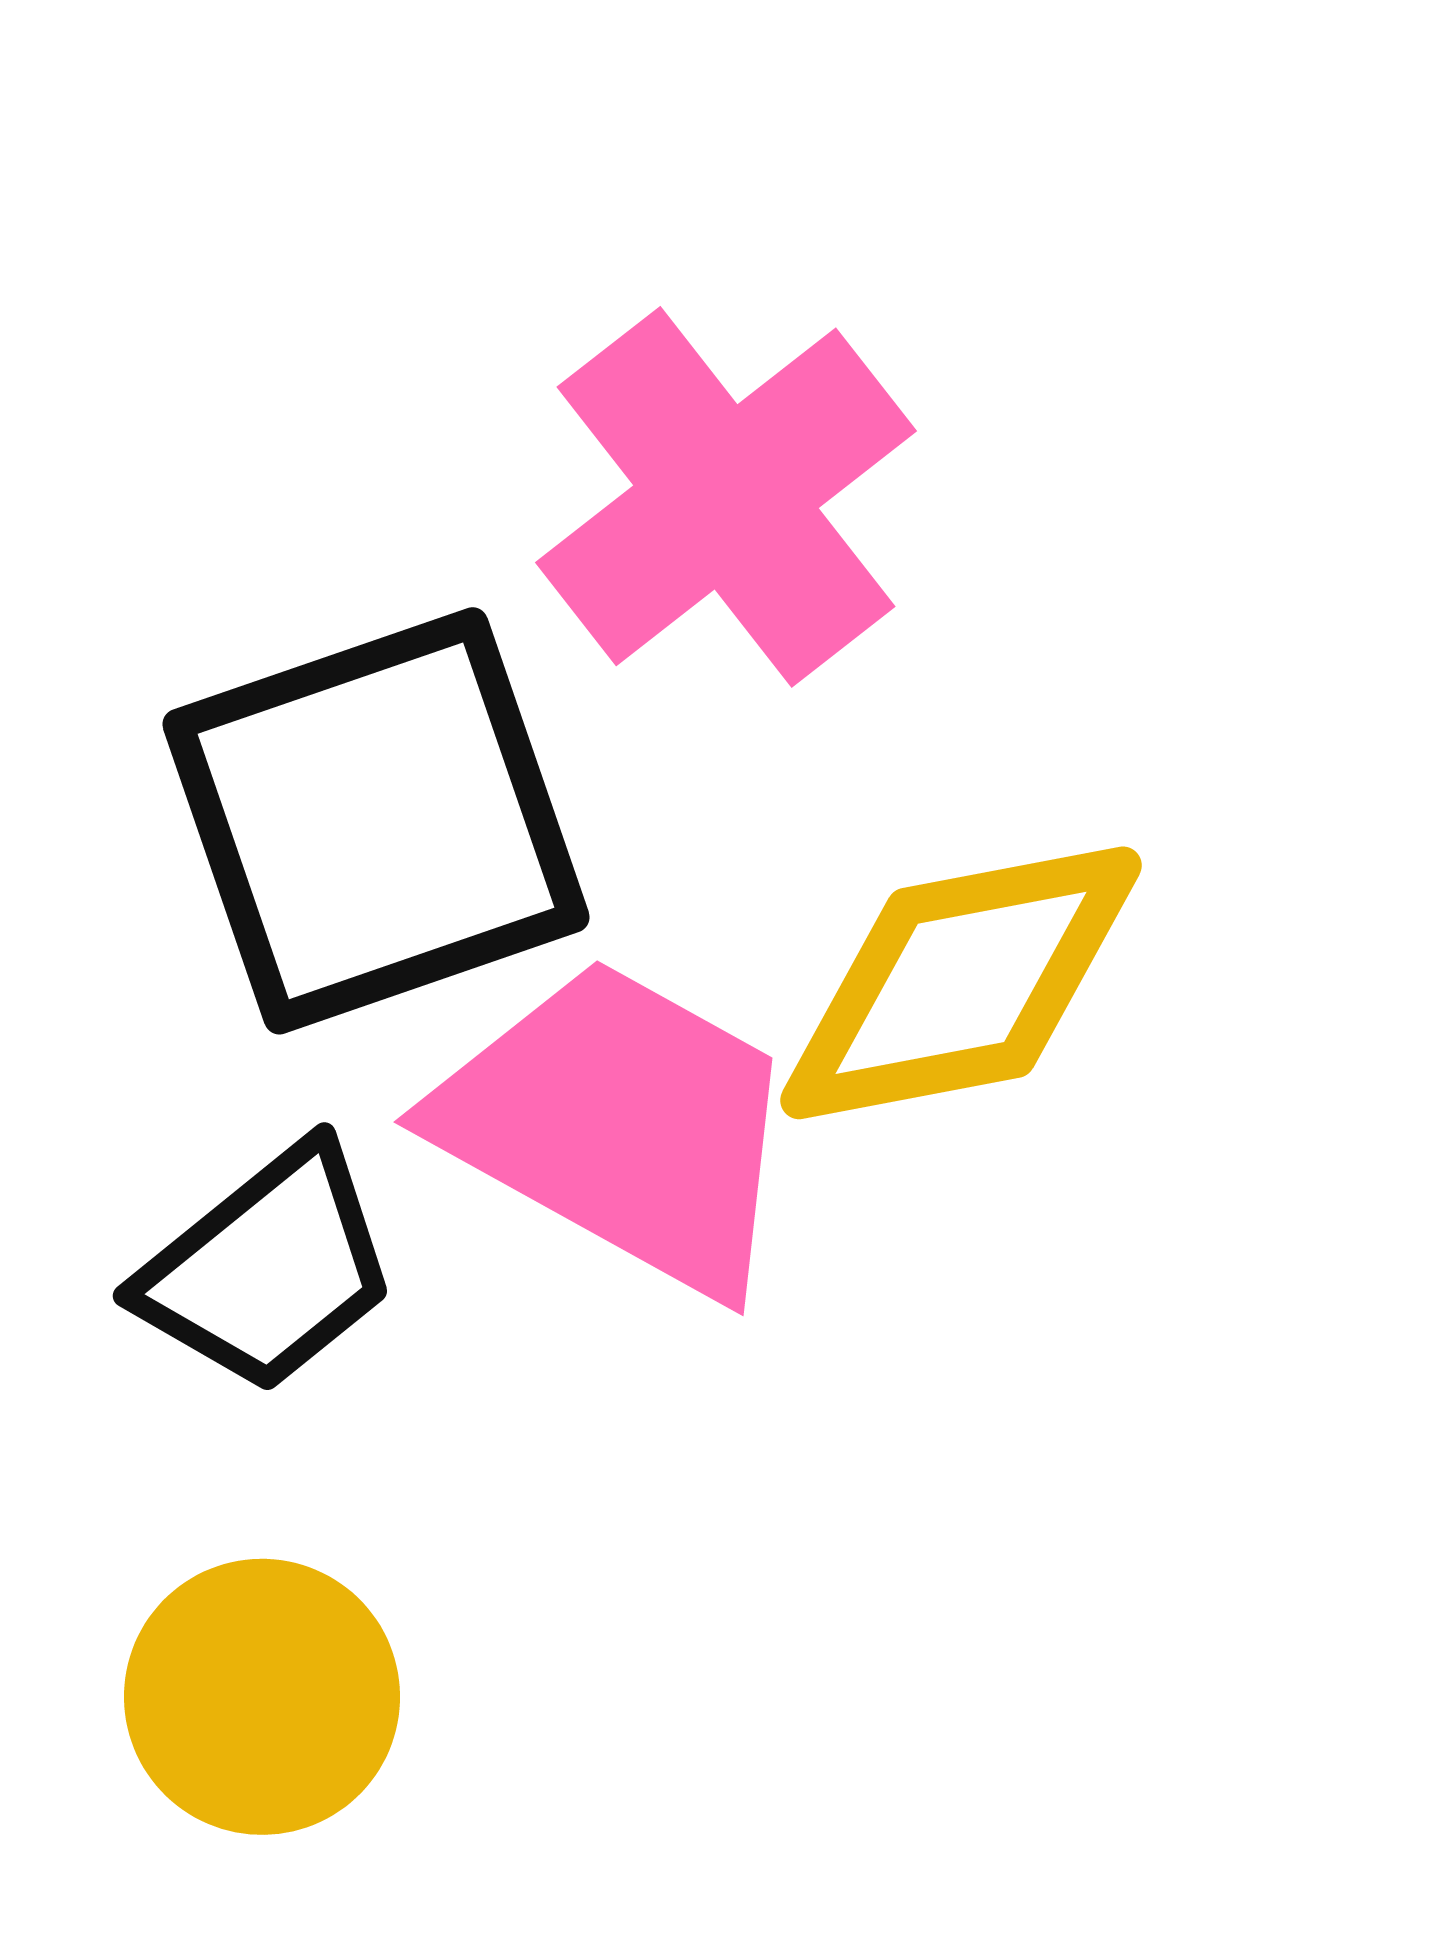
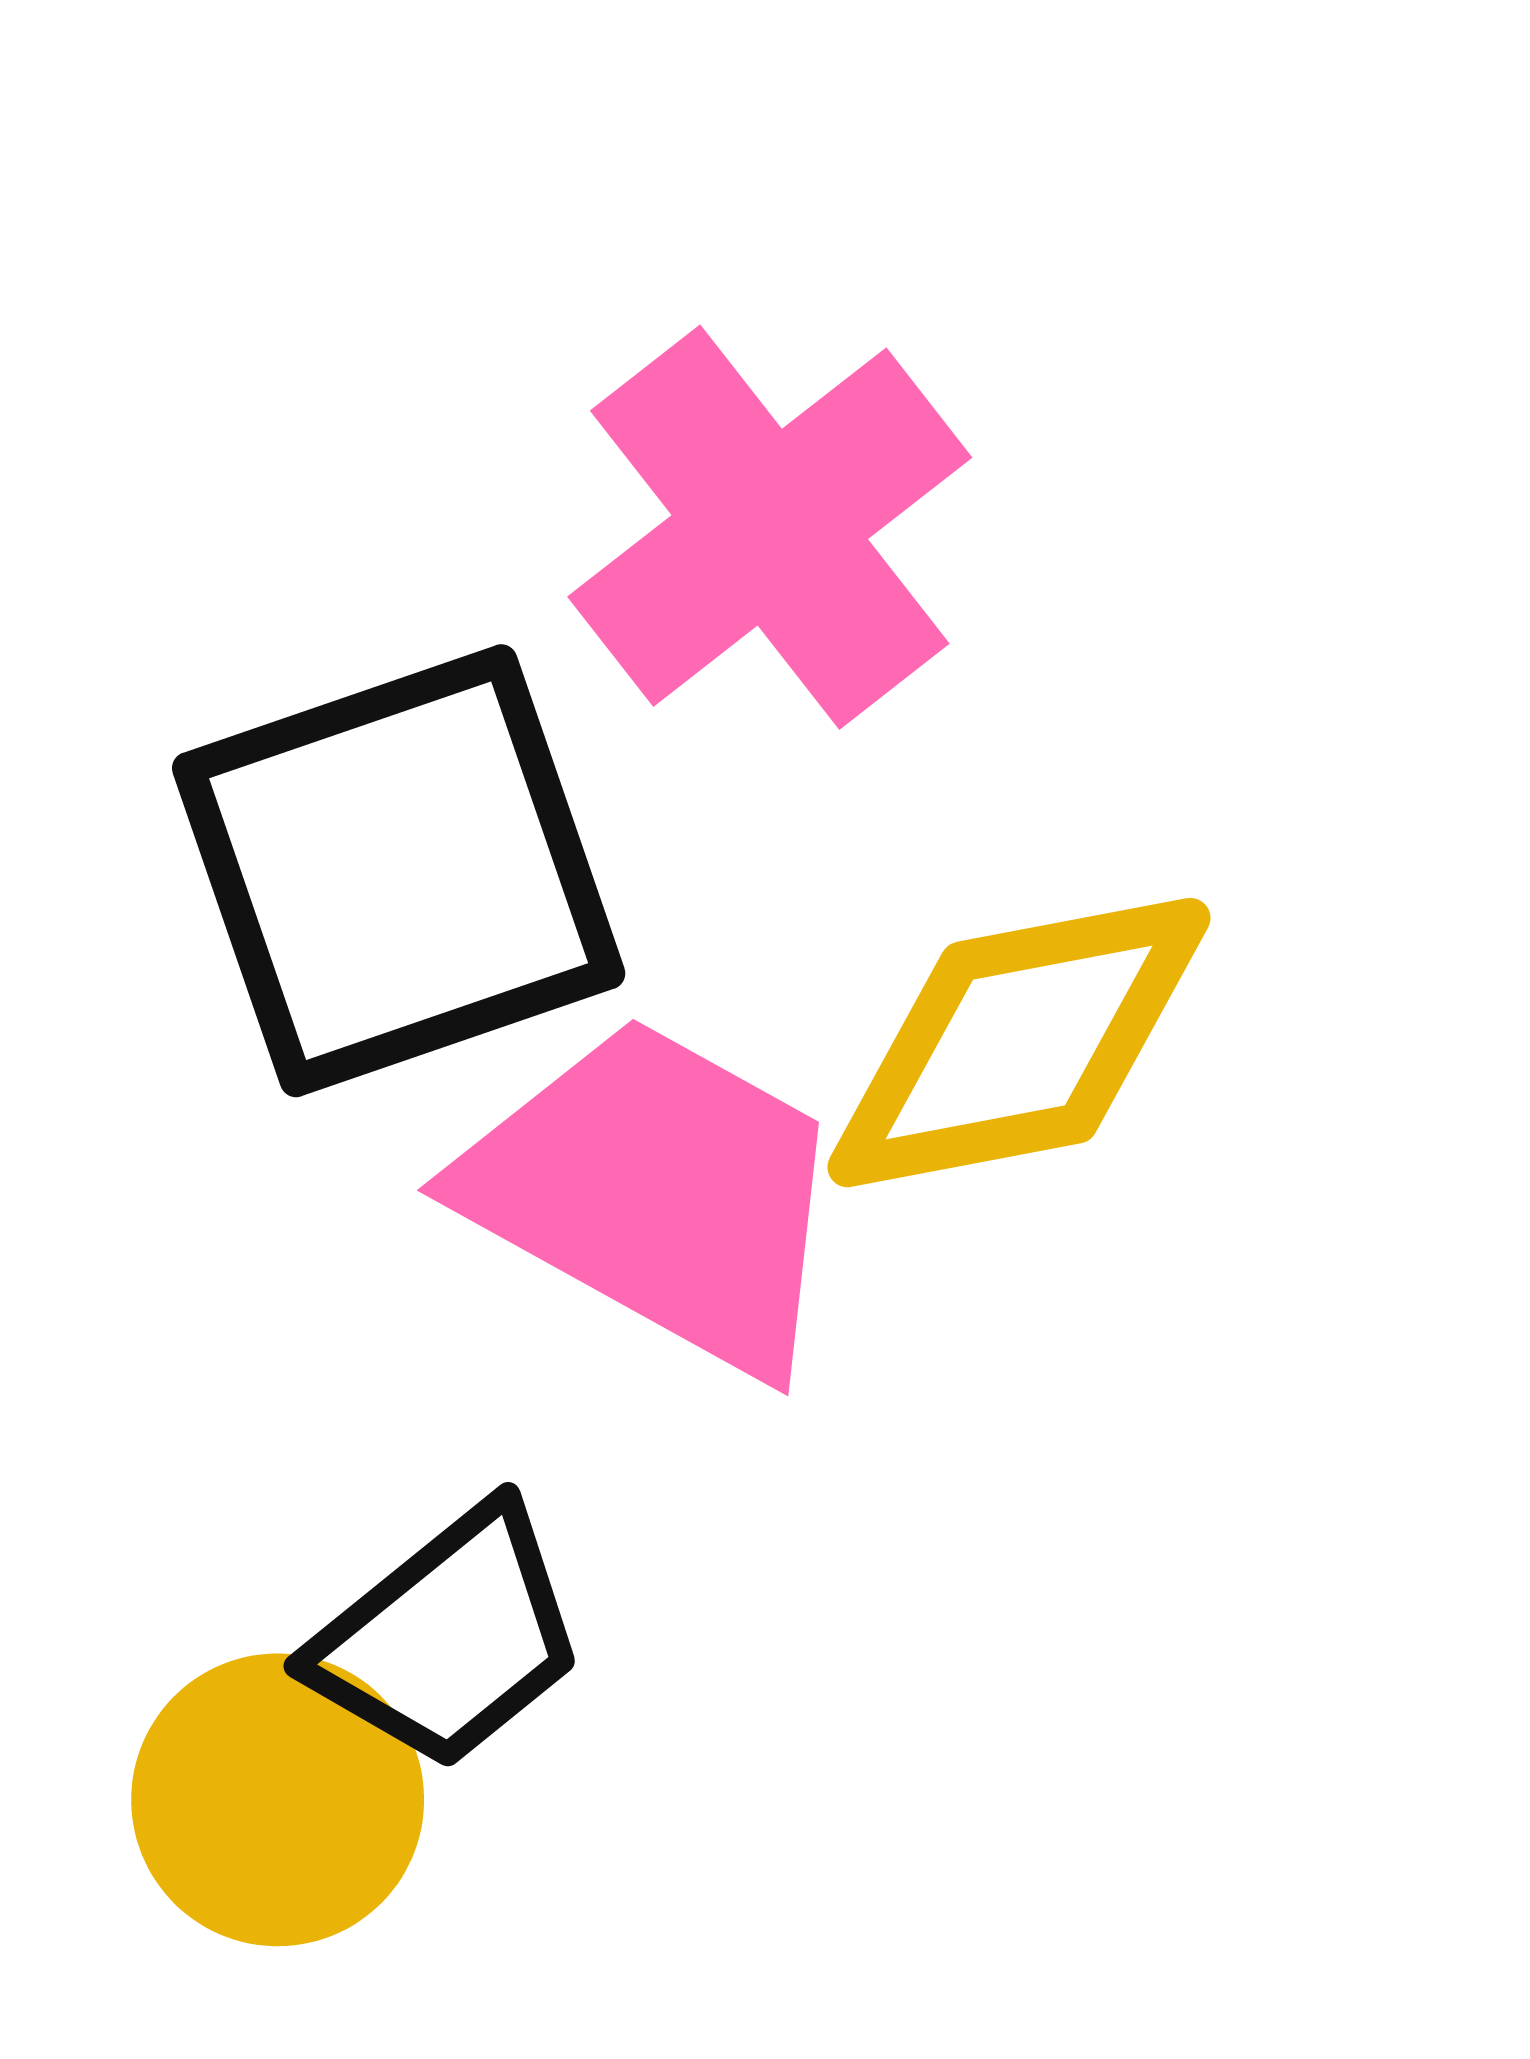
black trapezoid: (268, 1269) -> (448, 1638), moved

